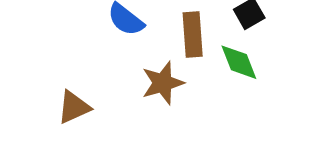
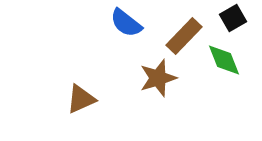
brown rectangle: (193, 35) -> (184, 36), turned 48

